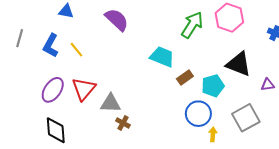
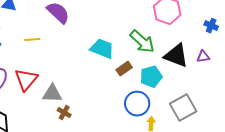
green arrow: (192, 25) -> (142, 42), moved, turned 100
yellow line: (76, 50) -> (32, 40), moved, turned -56
purple triangle: (268, 85) -> (203, 57), moved

